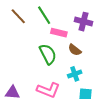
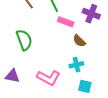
green semicircle: (48, 54) -> (24, 40), moved

